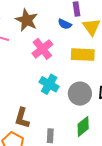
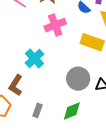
cyan cross: (49, 84) -> (34, 59), moved

